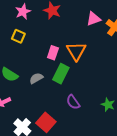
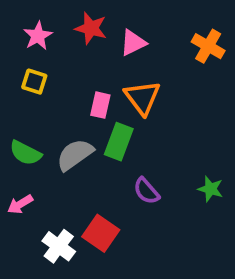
pink triangle: (94, 19) -> (133, 43), moved
gray semicircle: (36, 78) -> (75, 155), size x1.5

